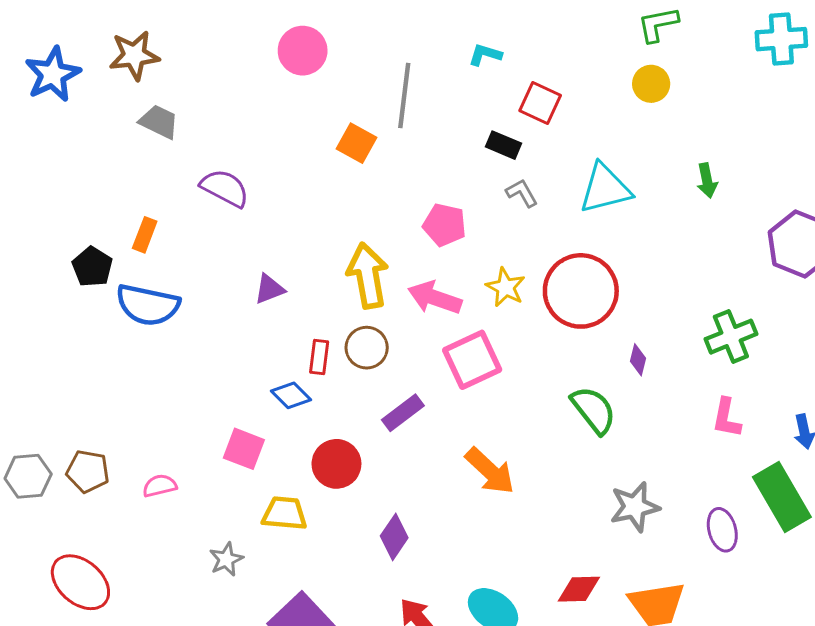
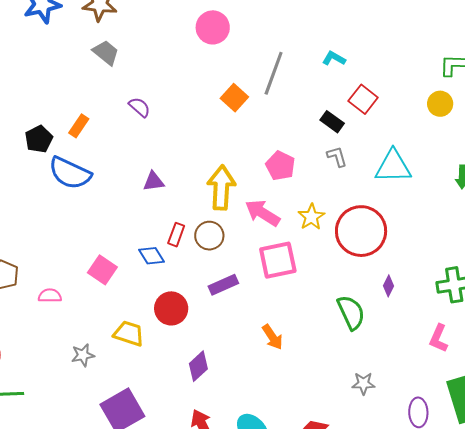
purple semicircle: (225, 188) -> (139, 107), size x0.7
pink square: (244, 449) -> (102, 270), moved
orange arrow: (490, 471) -> (272, 337), size x0.7
gray star: (635, 507) -> (363, 383), size x0.7

